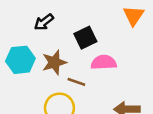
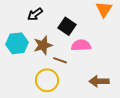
black square: (85, 38) -> (67, 26), turned -30

